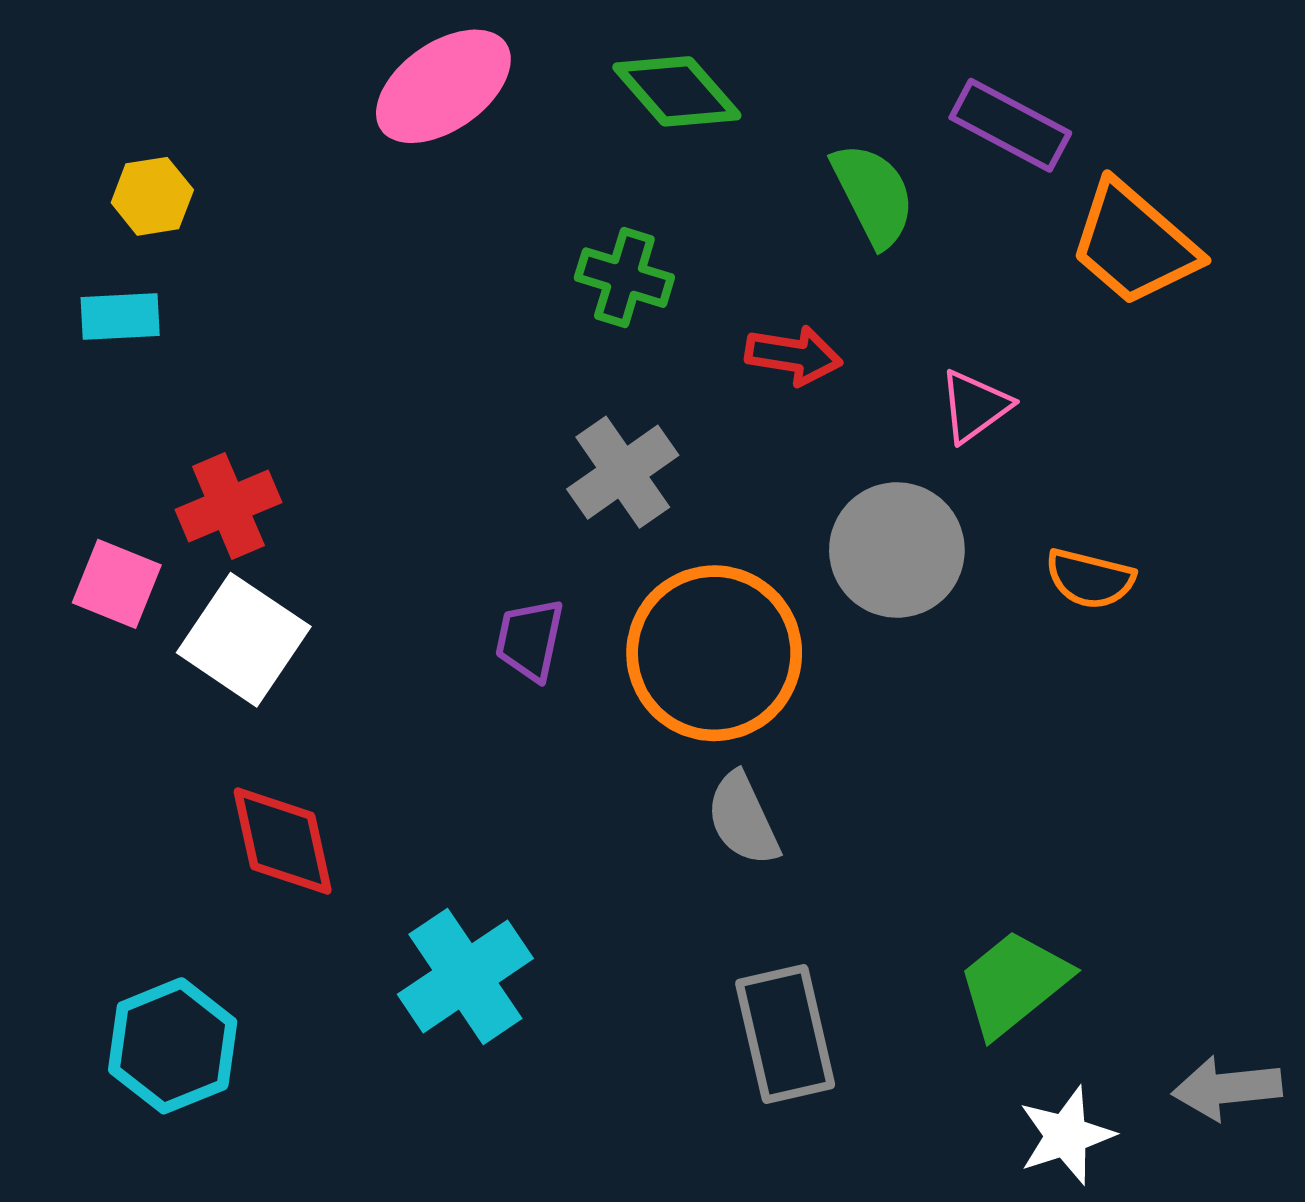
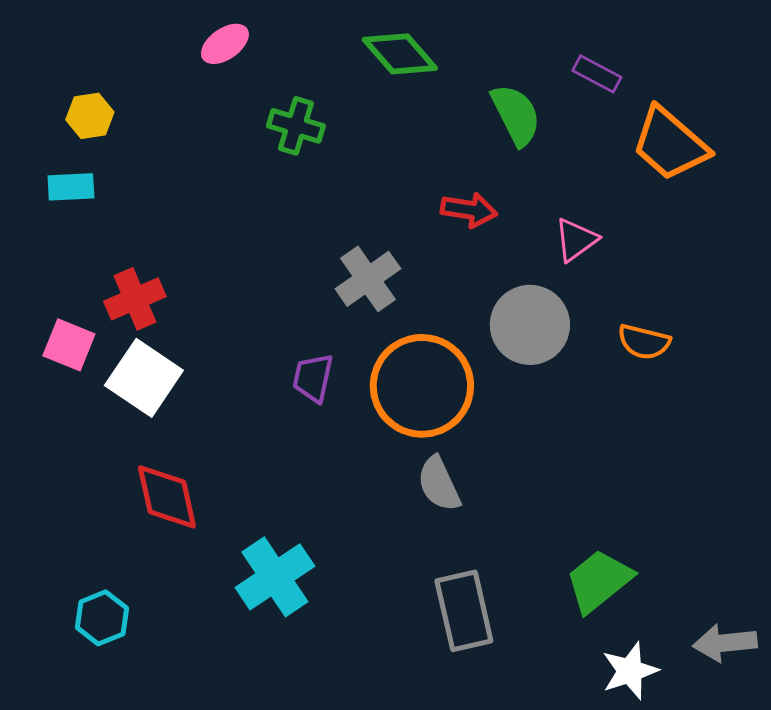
pink ellipse: (443, 86) -> (225, 44), moved, size x0.6
purple rectangle: (1010, 125) -> (597, 74), size x0.7
green cross: (624, 278) -> (296, 126), moved
cyan hexagon: (173, 1046) -> (102, 618), size x0.7

